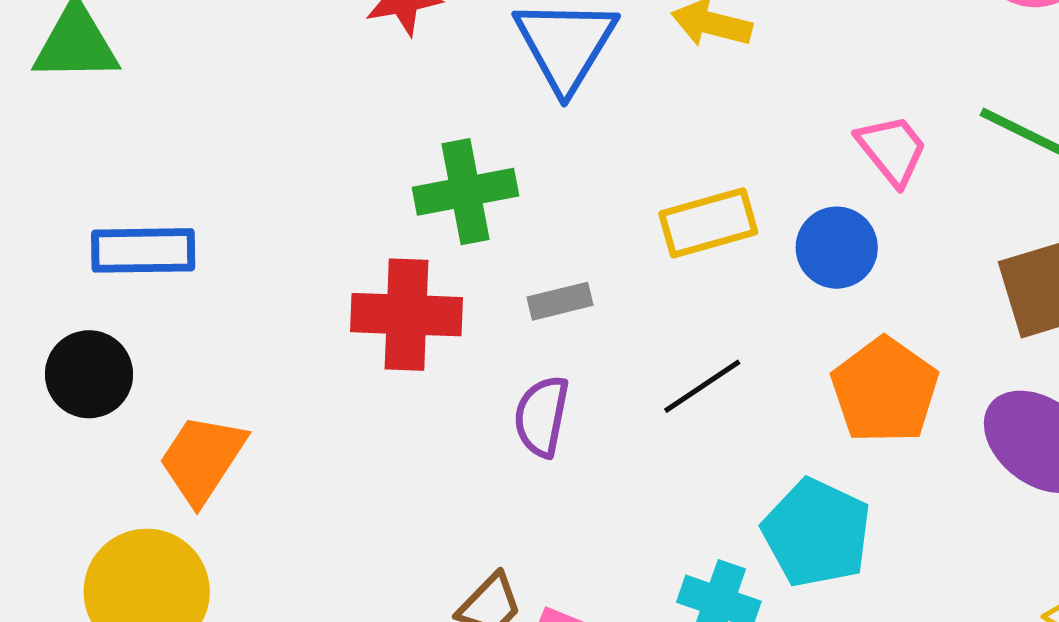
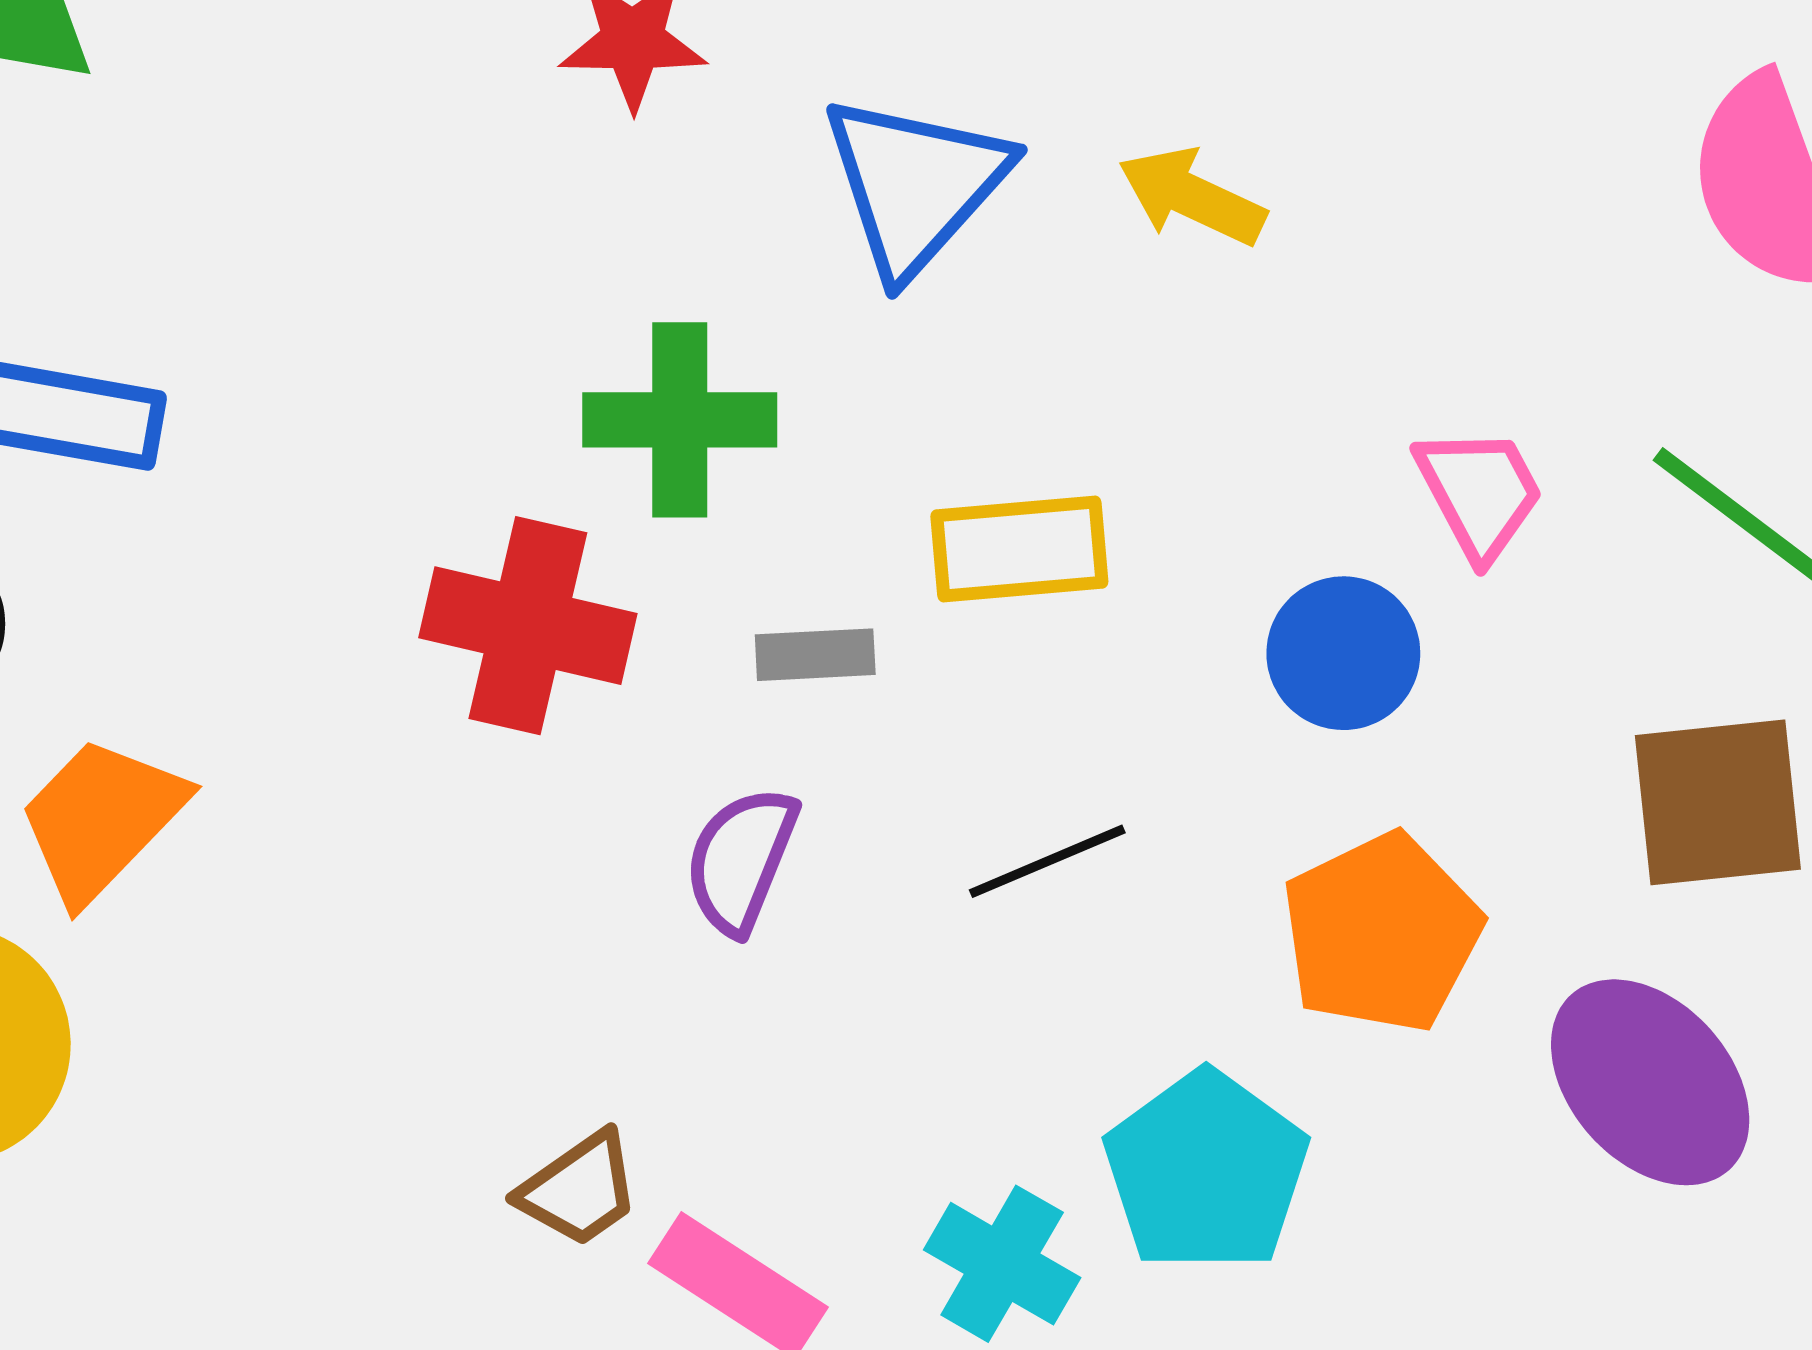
yellow rectangle: (708, 223) -> (1019, 549), moved

